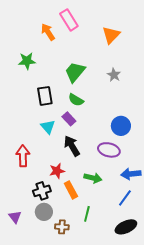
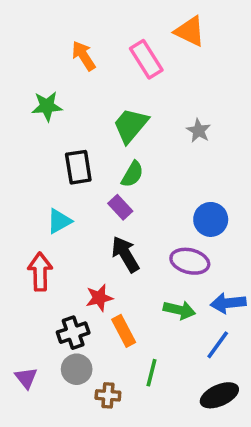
pink rectangle: (69, 20) -> (146, 59), moved
orange triangle: (111, 35) -> (190, 31), moved, turned -48
green semicircle: (76, 100) -> (132, 174), turned -91
cyan triangle: (48, 127) -> (59, 221), moved, turned 42
green arrow: (93, 178) -> (179, 310), moved

